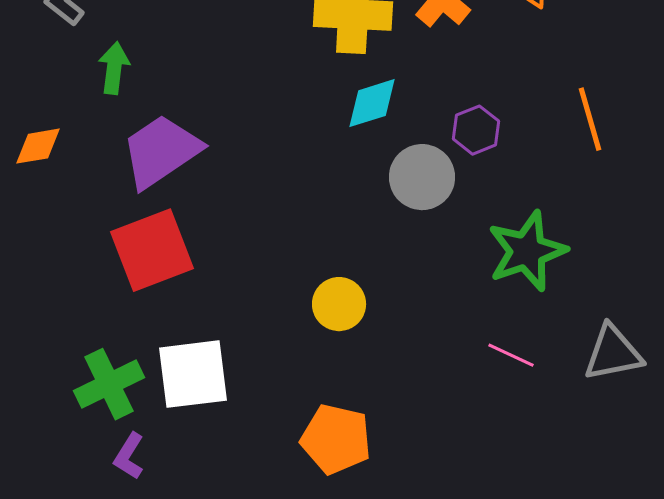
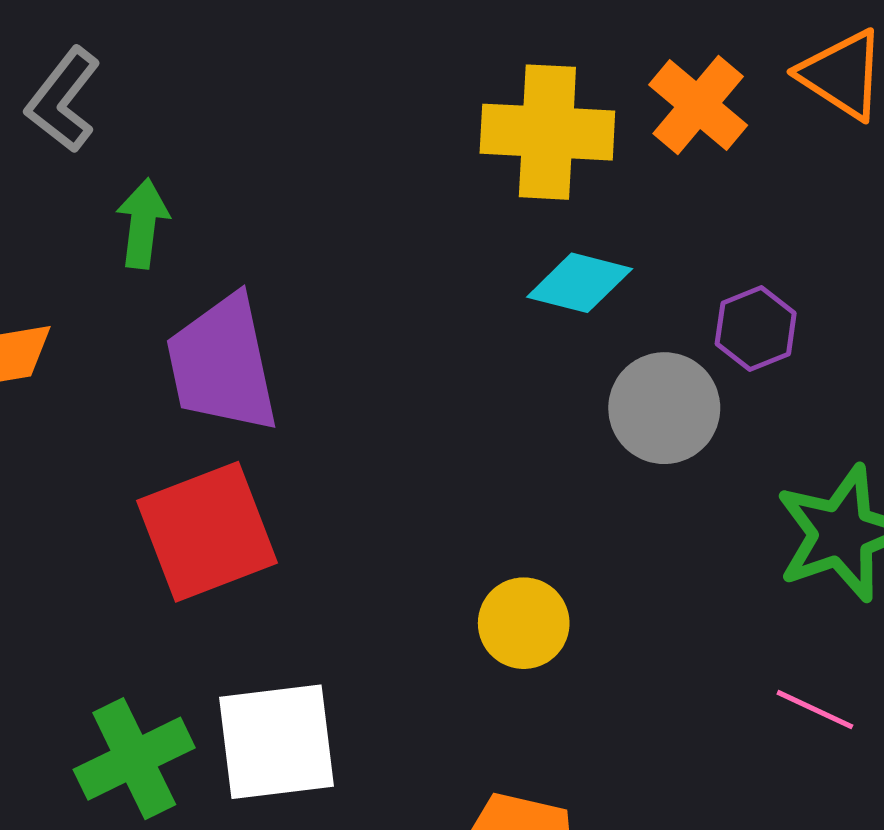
cyan diamond: (372, 103) -> (580, 283), turned 32
purple trapezoid: (161, 151) -> (222, 364), turned -68

